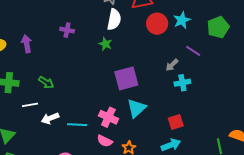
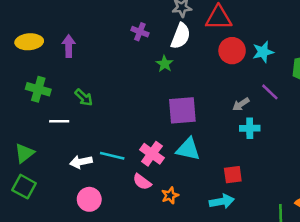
purple cross: (67, 30) -> (140, 32), moved
cyan triangle: (136, 108) -> (188, 149), turned 45
white arrow: (50, 118) -> (81, 162), moved

